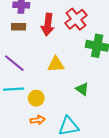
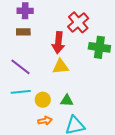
red arrow: (48, 25) -> (58, 43), moved
green triangle: (82, 89) -> (67, 101), moved, turned -32

